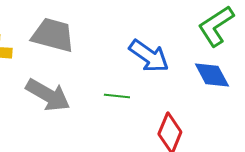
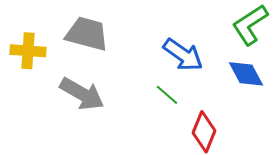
green line: (117, 96) -> (167, 95), moved, turned 35

